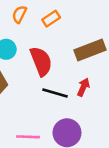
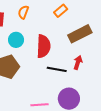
orange rectangle: (51, 19) -> (61, 11), moved
red semicircle: (41, 61) -> (44, 46), turned 30

